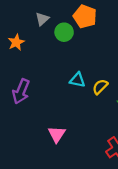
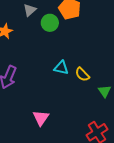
yellow semicircle: (100, 87) -> (82, 74), turned -91

